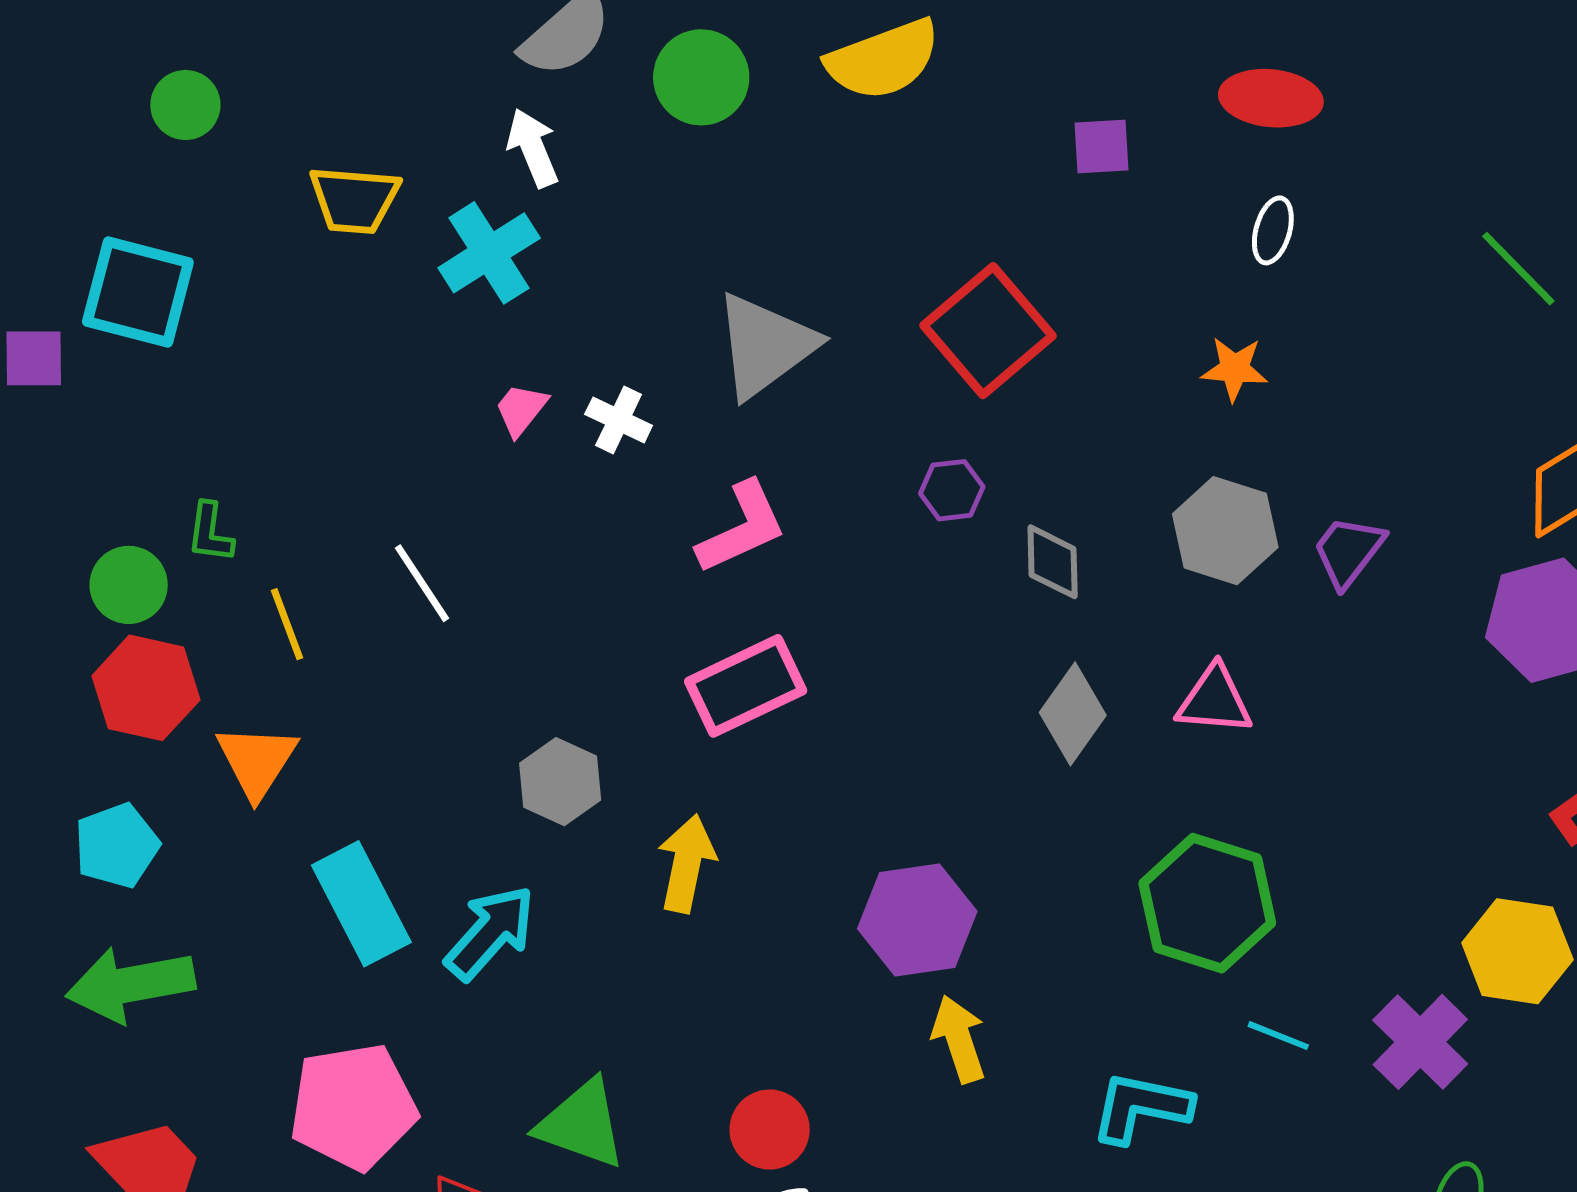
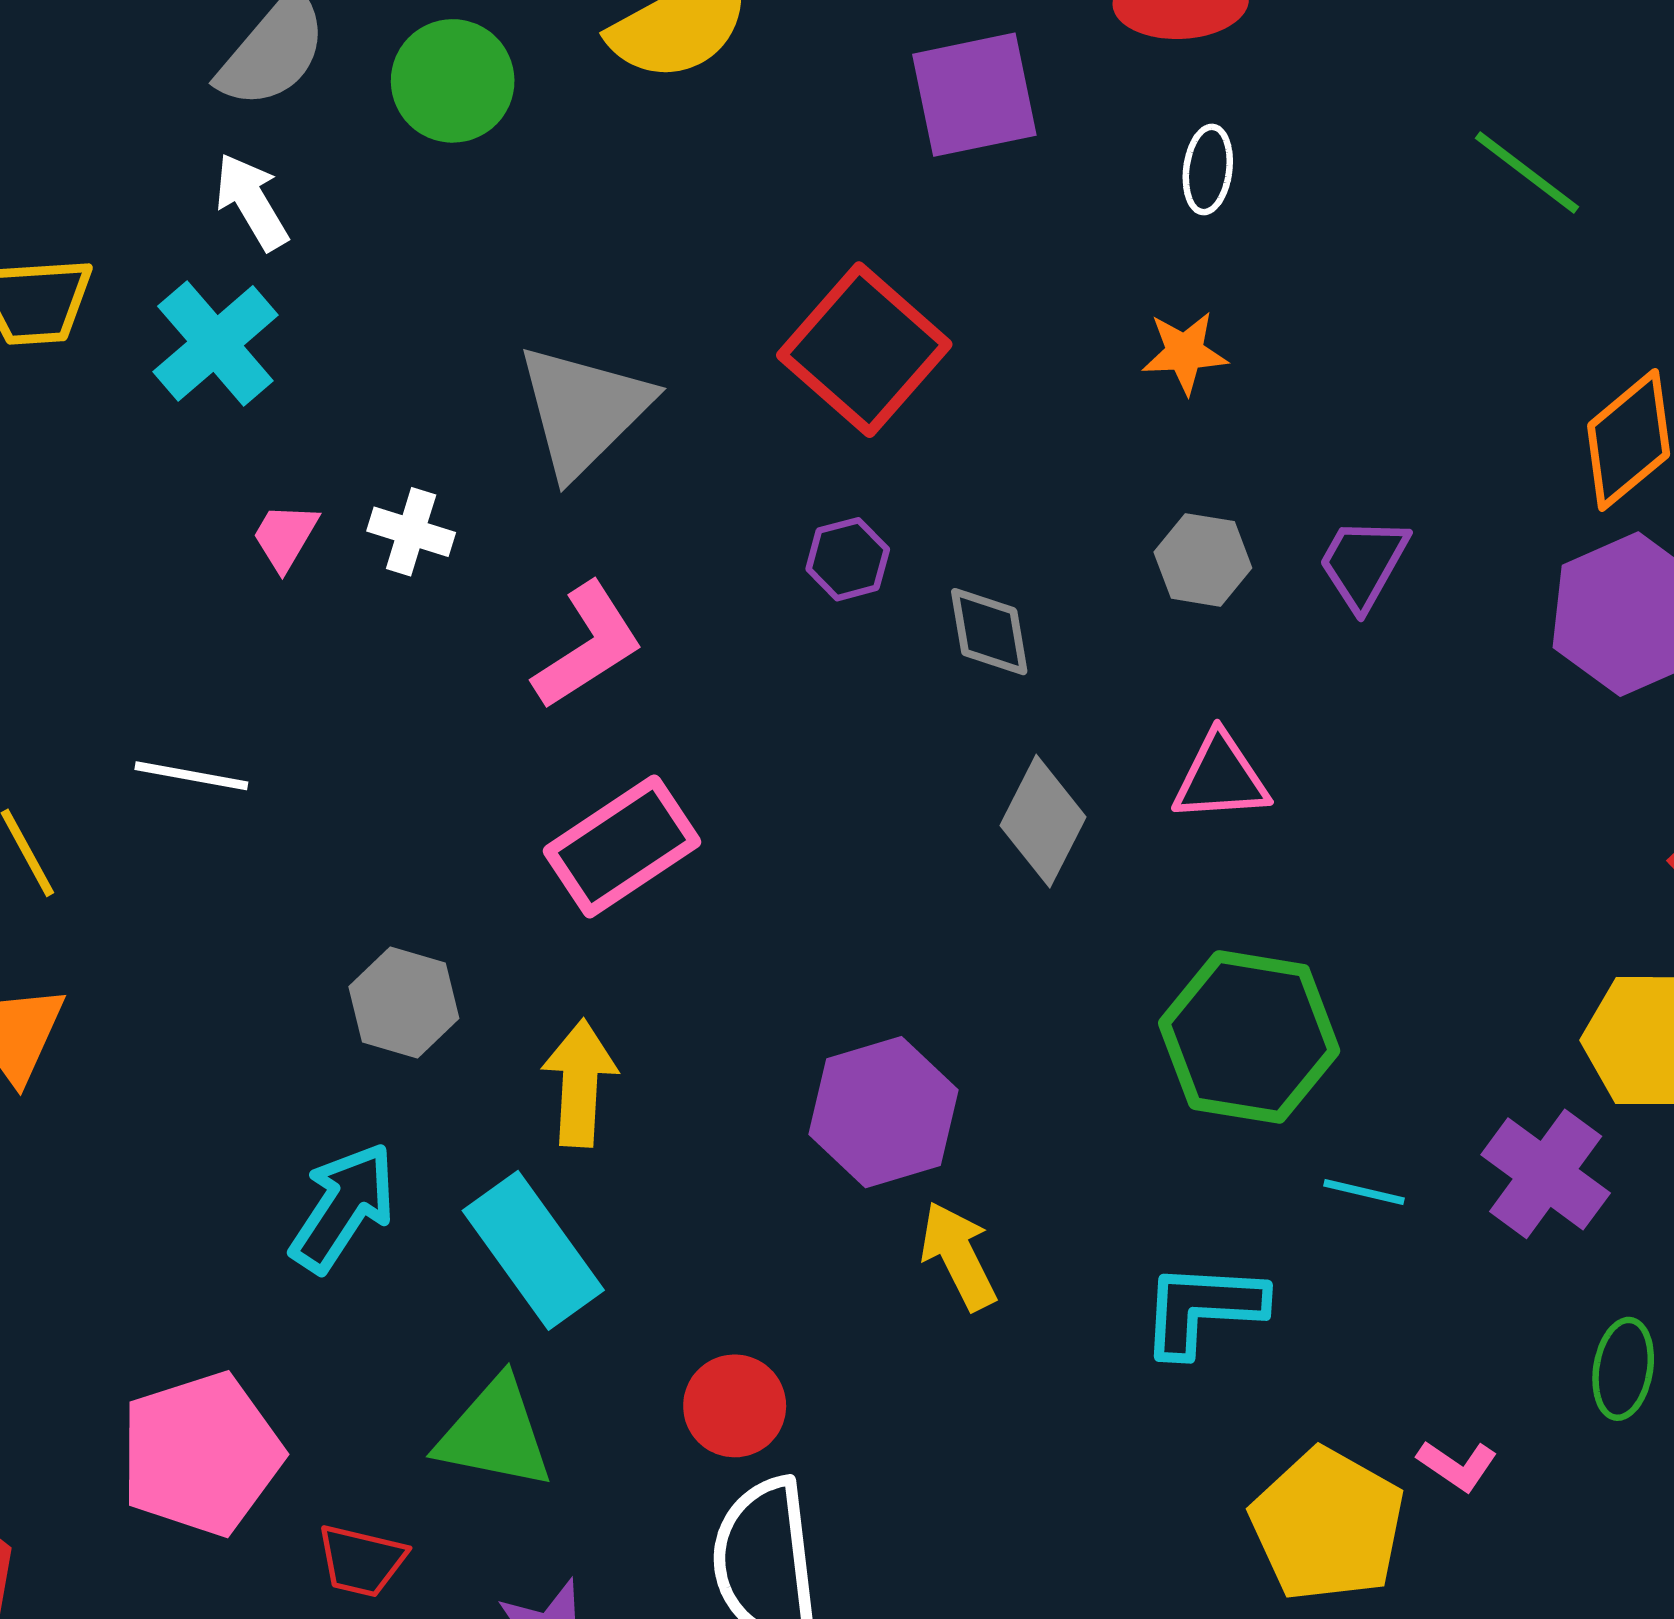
purple square: (1101, 147) -> (974, 95), size x1.6
gray hexagon: (1225, 531) -> (1203, 560), size x0.7
white line: (422, 583) -> (191, 776), turned -38
cyan rectangle: (361, 904) -> (533, 1250), moved

